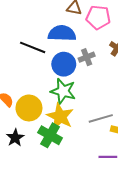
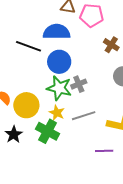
gray cross: (87, 57) -> (79, 84), moved
yellow star: (60, 116) -> (57, 113), size x0.6
gray line: (101, 118) -> (84, 116), moved

